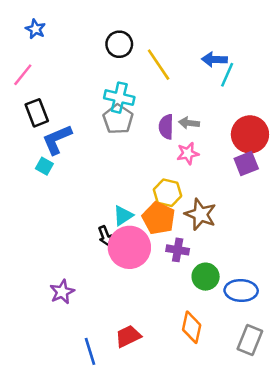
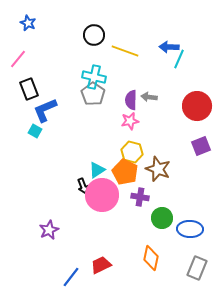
yellow line: (159, 65) -> (125, 51), turned -36
pink star: (188, 153) -> (130, 121), moved
purple square: (246, 164) -> (201, 146), moved
blue line: (90, 351) -> (71, 277), turned 55

